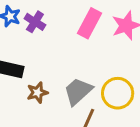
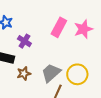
purple cross: (35, 22) -> (24, 41), moved

